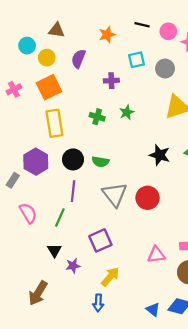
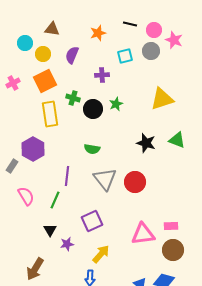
gray circle: (165, 69) -> (151, 51), moved
green cross: (97, 117) -> (73, 98), moved
black circle: (73, 159) -> (93, 109), moved
pink triangle: (156, 255) -> (143, 234), size x1.4

